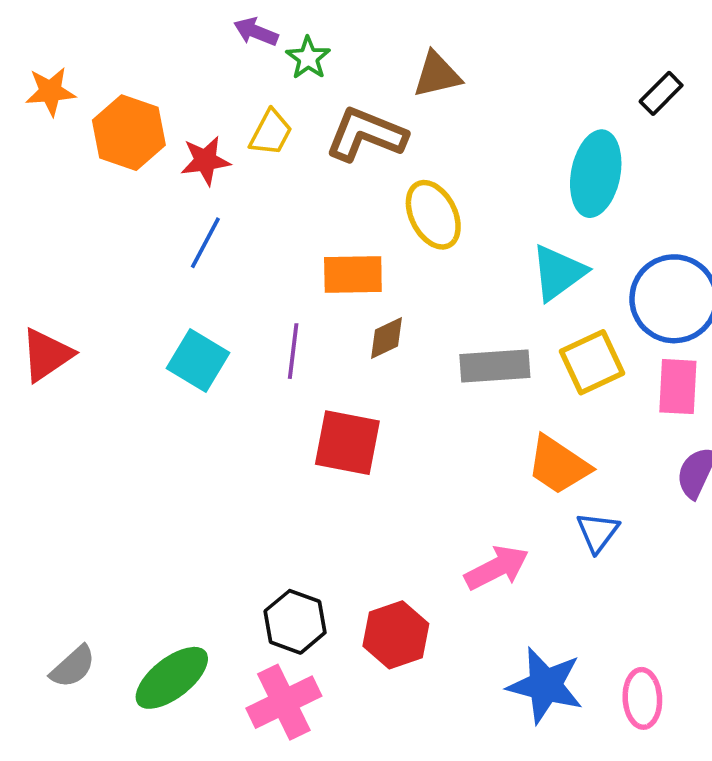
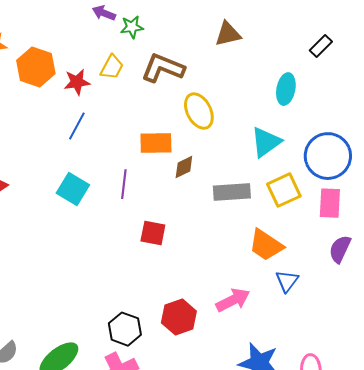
green star: (308, 58) -> (132, 27), turned 30
brown triangle: (437, 75) -> (228, 34), moved
cyan ellipse: (596, 174) -> (286, 89), size x0.7
brown diamond: (387, 338) -> (184, 167), moved
red square: (347, 443) -> (153, 233), size x0.7
red hexagon: (396, 635) -> (179, 317), moved

